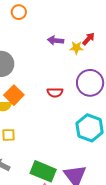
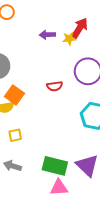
red arrow: (89, 39) -> (80, 28), size x1.5

